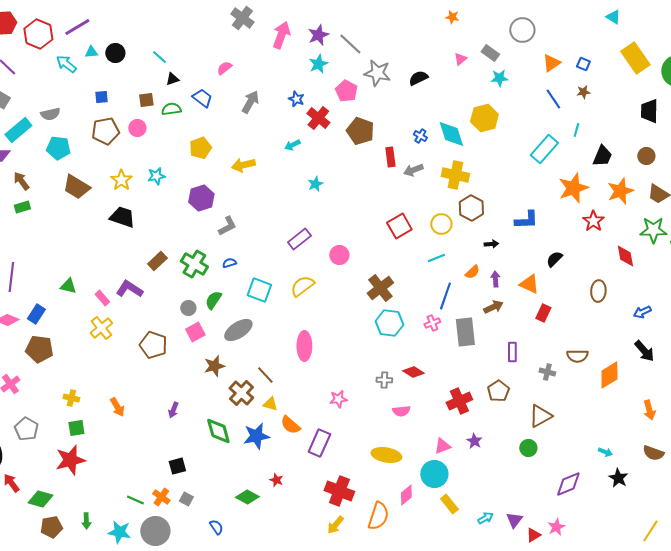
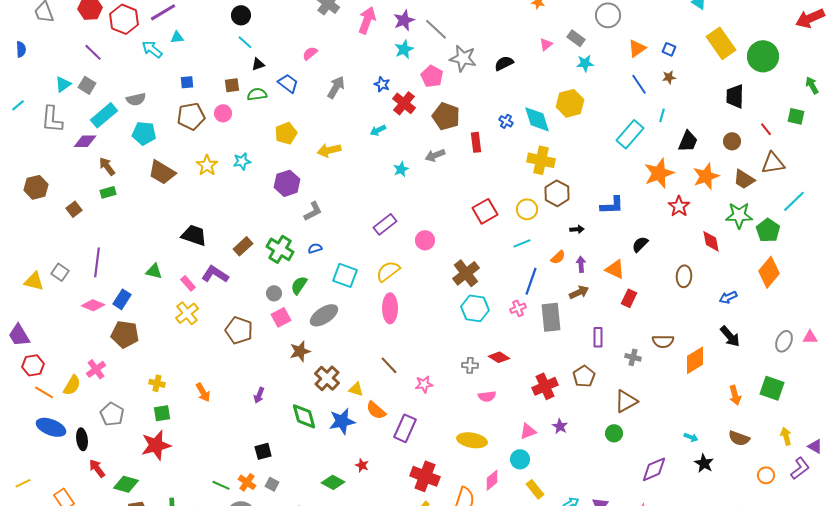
black circle: (115, 53) -> (241, 15), moved
gray arrow: (413, 170) -> (435, 155), moved
black trapezoid: (122, 217) -> (194, 235), moved
pink ellipse: (304, 346) -> (390, 308), moved
brown line: (265, 375) -> (389, 365), moved
cyan circle: (434, 474) -> (520, 459), size x0.7

